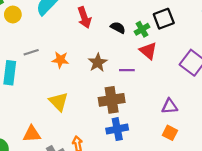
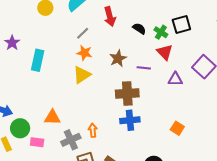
green cross: (142, 29) -> (161, 32), turned -32
gray line: (31, 52) -> (83, 33), moved, turned -32
yellow triangle: (58, 102) -> (82, 75), moved, turned 36
purple triangle: (170, 106) -> (175, 79), moved

